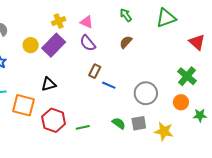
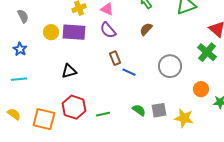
purple rectangle: (54, 45) -> (74, 32), turned 50
brown rectangle: (95, 71) -> (115, 58), turned -48
green cross: (187, 76) -> (207, 52), moved
gray circle: (146, 93) -> (170, 66), moved
orange square: (24, 105) -> (44, 119), moved

